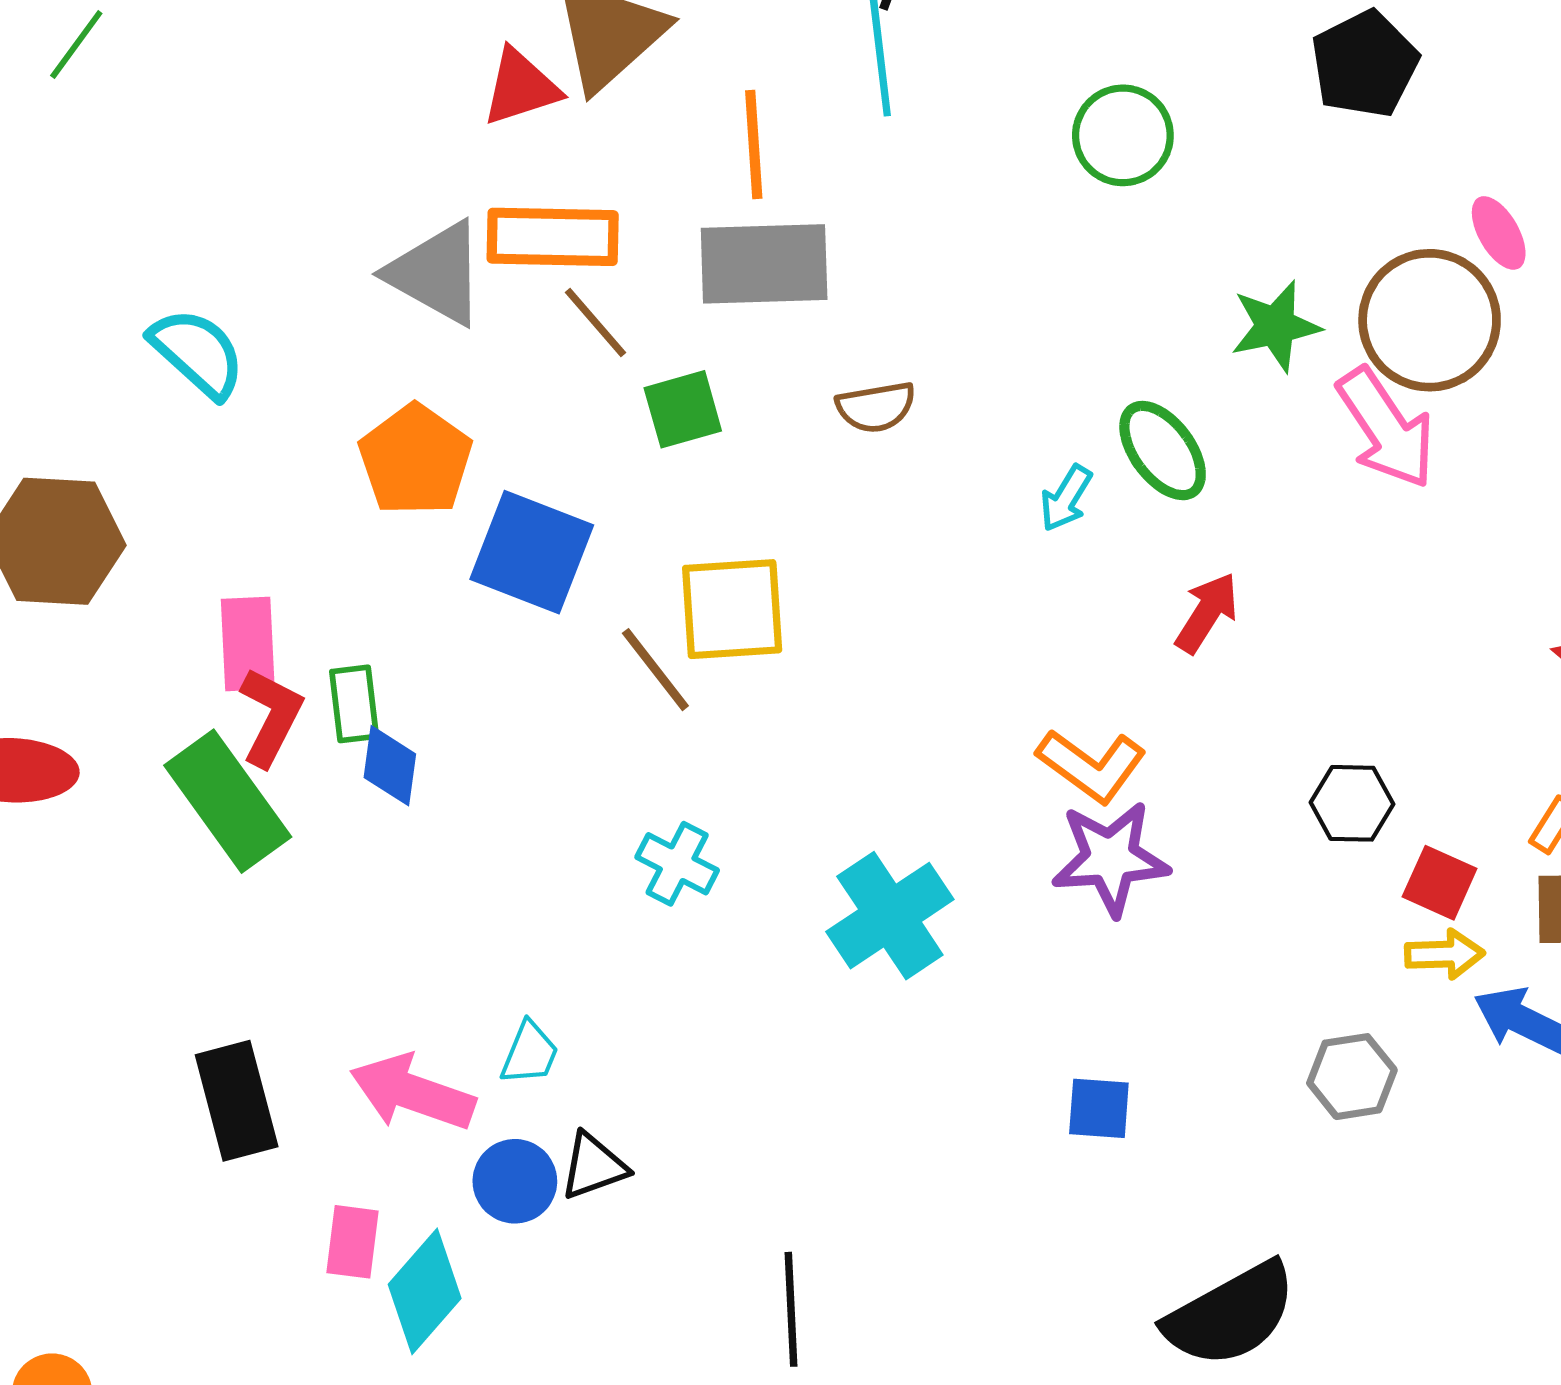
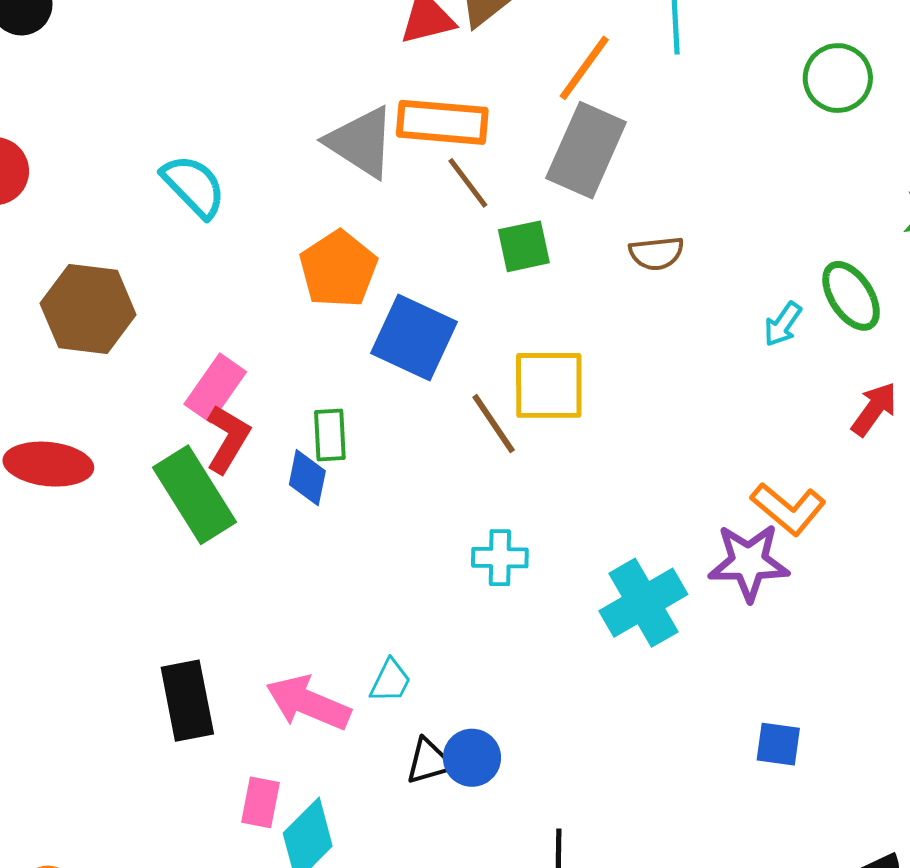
orange line: (754, 145) -> (584, 68), turned 36
gray rectangle: (764, 264) -> (586, 150), turned -68
pink rectangle: (248, 644) -> (215, 388), turned 34
green rectangle: (354, 704) -> (330, 435), moved
purple star: (1110, 858) -> (749, 562), moved
cyan cross: (677, 864) -> (500, 558), turned -30
blue circle: (515, 1181) -> (472, 758), moved

